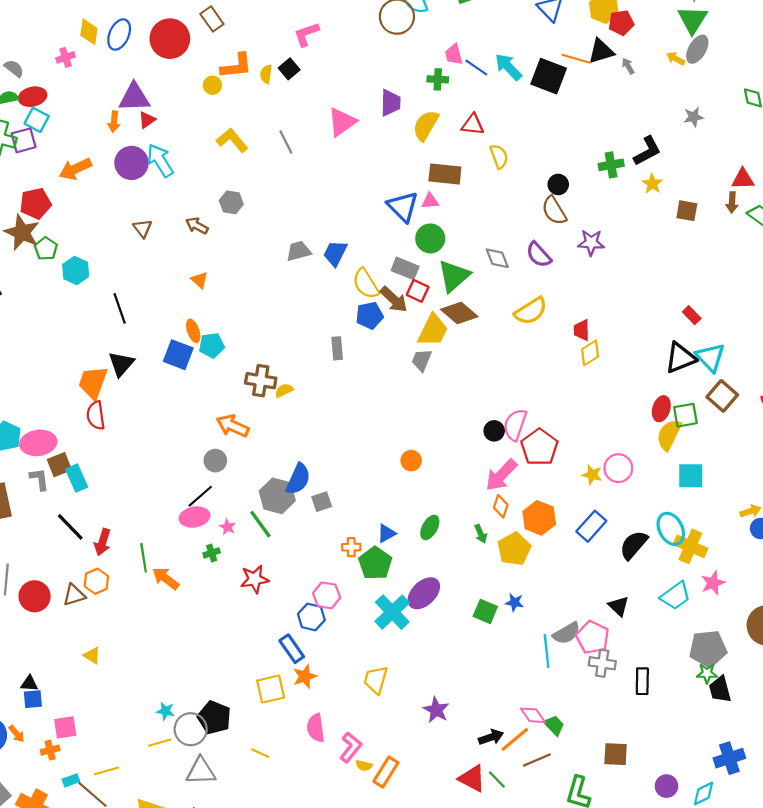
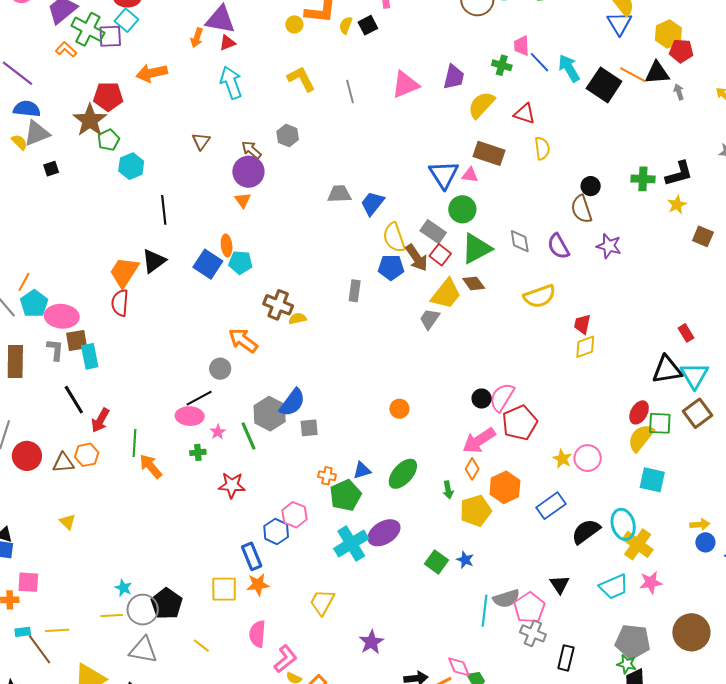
purple circle: (131, 163) -> (248, 172), moved
brown diamond: (459, 313) -> (474, 283), size x0.7
green ellipse: (430, 527) -> (403, 474), size x1.4

